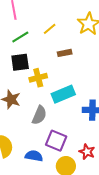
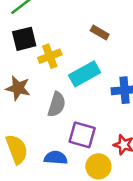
brown rectangle: (65, 53) -> (100, 32), moved, turned 48

